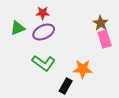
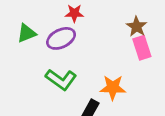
red star: (43, 13) -> (74, 13), moved

